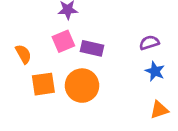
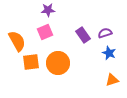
purple rectangle: (92, 48) -> (83, 35), moved, turned 42
orange semicircle: (23, 54) -> (17, 41), size x1.5

